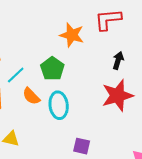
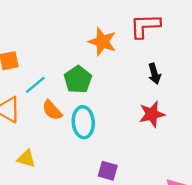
black arrow: (118, 60) -> (154, 74), turned 144
red star: (117, 95) -> (152, 114), size x0.7

